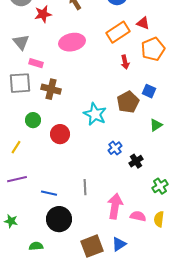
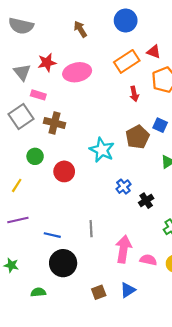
red star: (43, 14) -> (47, 63), moved
gray square: (20, 83) -> (21, 116), turned -30
brown square: (92, 246) -> (99, 292), size x0.6

